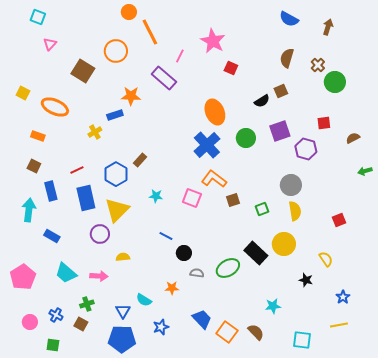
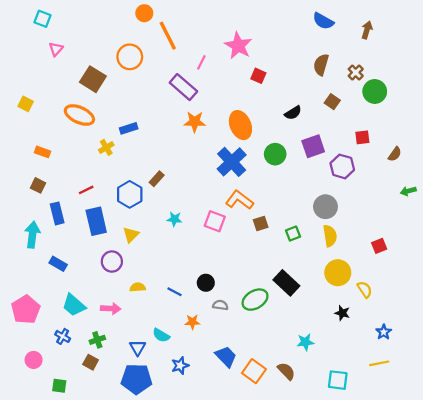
brown square: (281, 91) -> (332, 102), moved, turned -32
orange star: (131, 96) -> (195, 122), moved
orange ellipse: (55, 107) -> (79, 115), moved
brown semicircle: (353, 138) -> (395, 154), turned 152
yellow triangle: (117, 210) -> (131, 235), size x0.6
blue line: (166, 236) -> (174, 292), moved
yellow circle: (284, 244) -> (338, 273), moved
blue cross: (56, 315) -> (63, 336), moved

